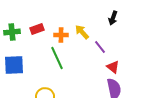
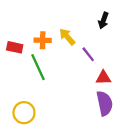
red rectangle: (37, 29) -> (15, 47), moved, turned 32
red triangle: (113, 67) -> (103, 78), turned -40

